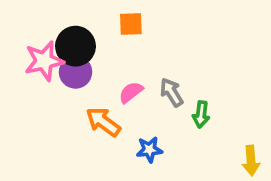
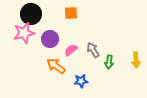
black circle: (75, 46) -> (31, 14), moved
purple circle: (75, 72) -> (50, 39), moved
yellow arrow: (251, 161) -> (136, 60), moved

